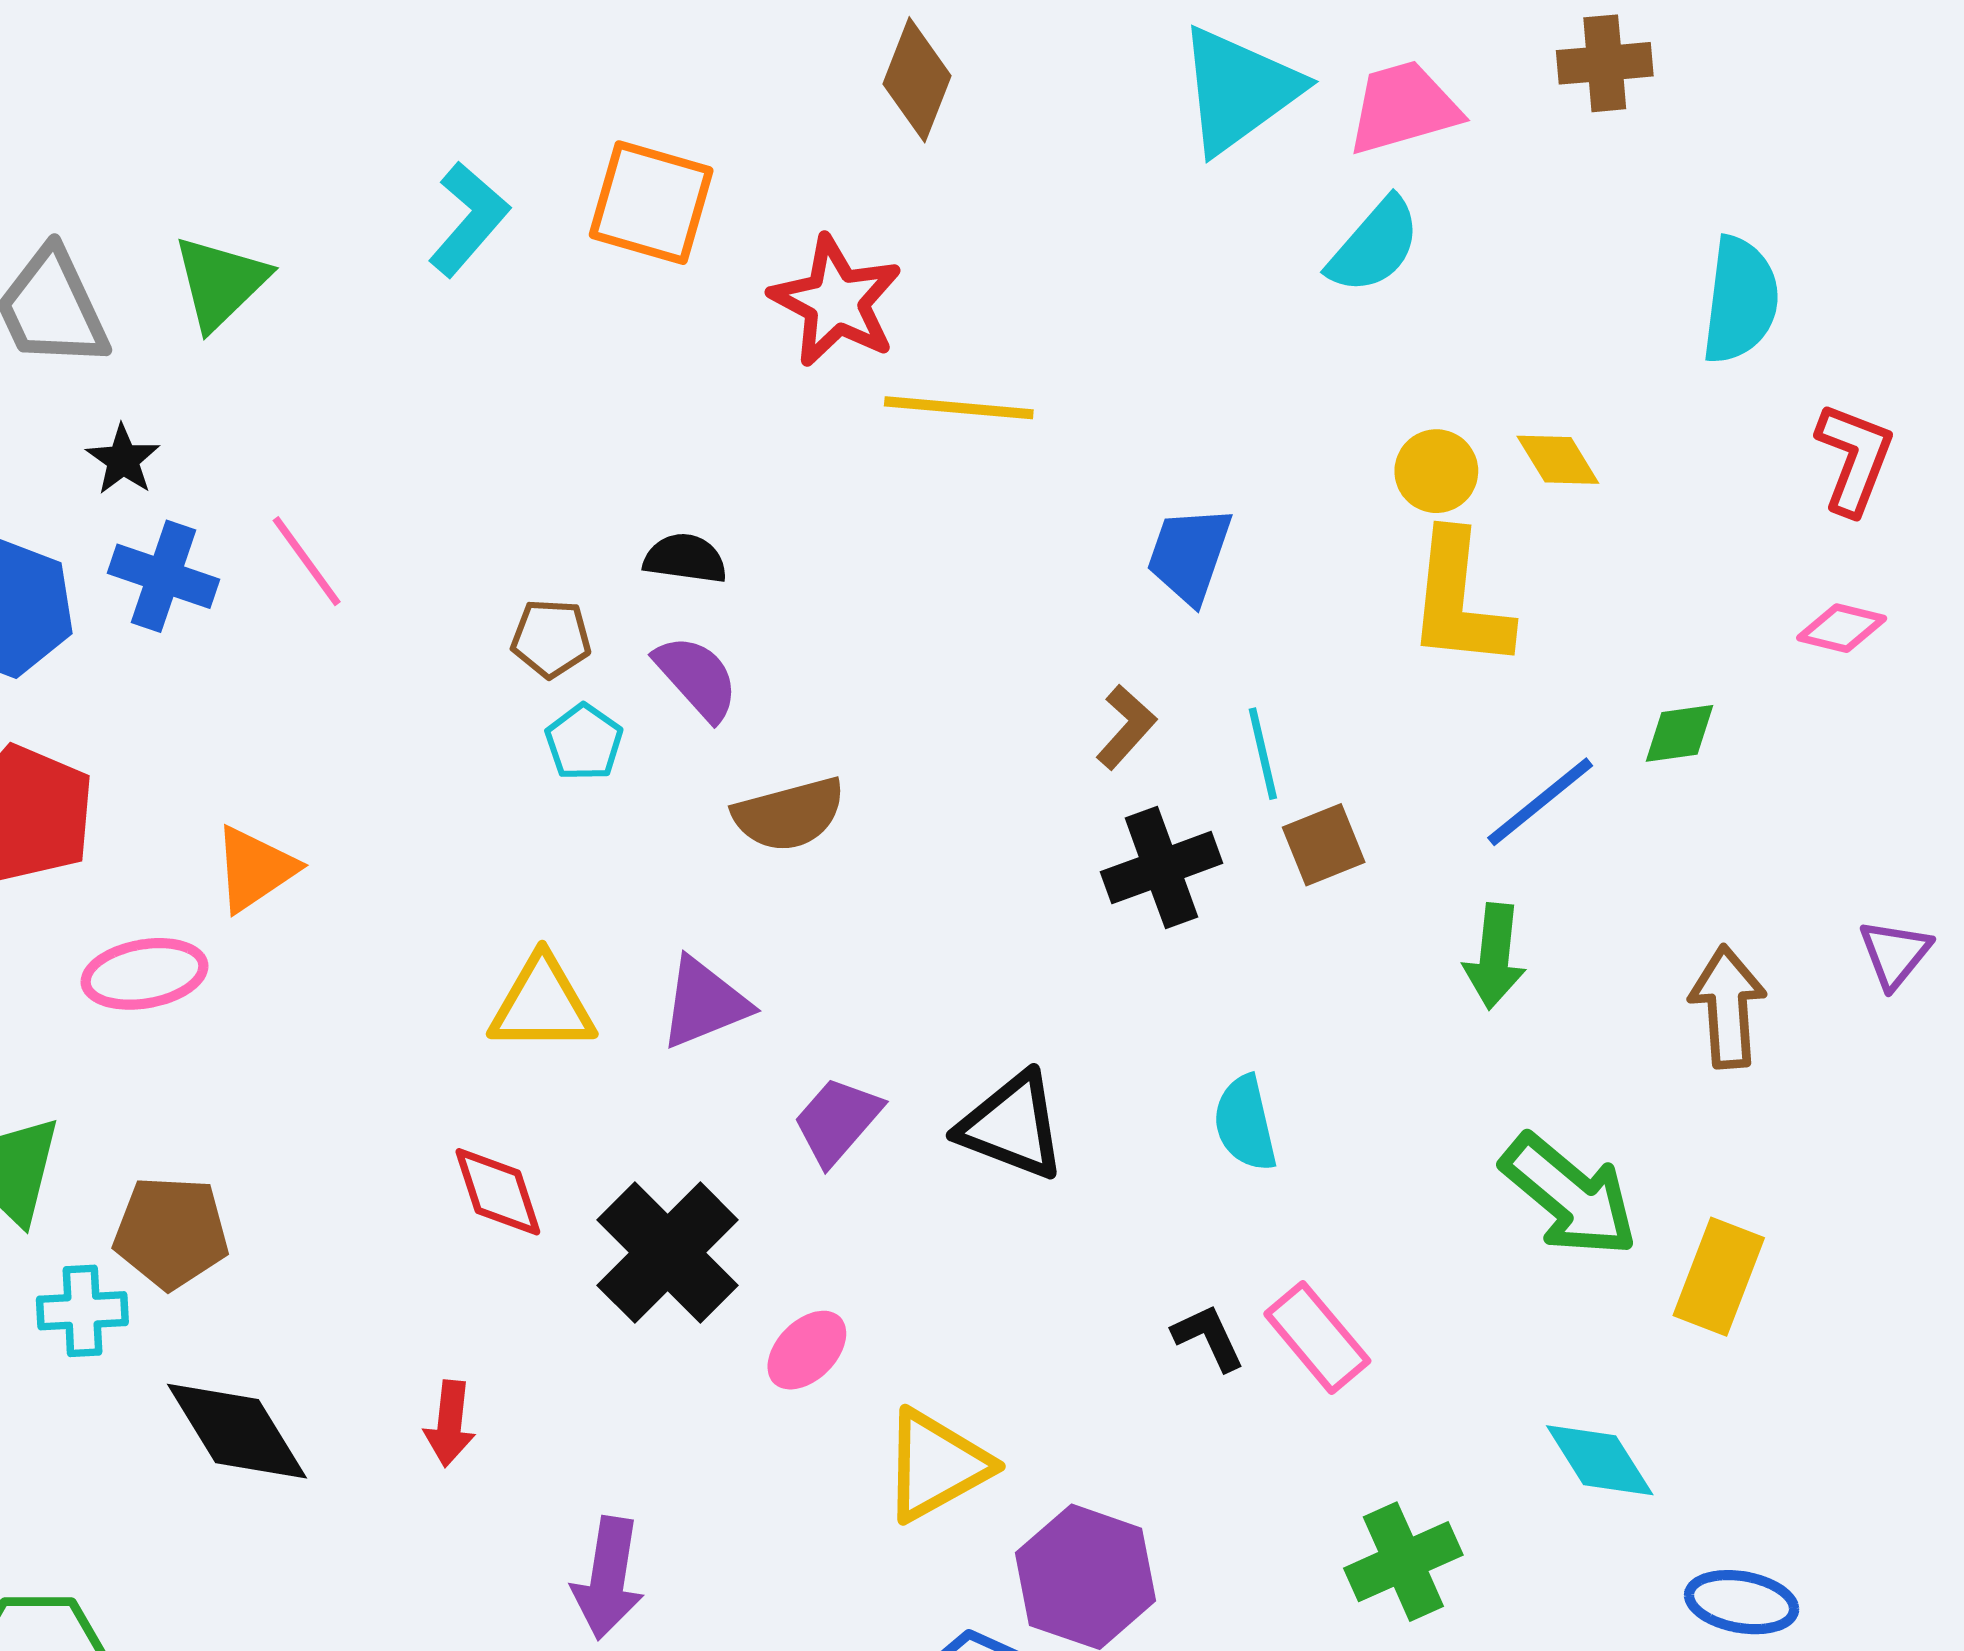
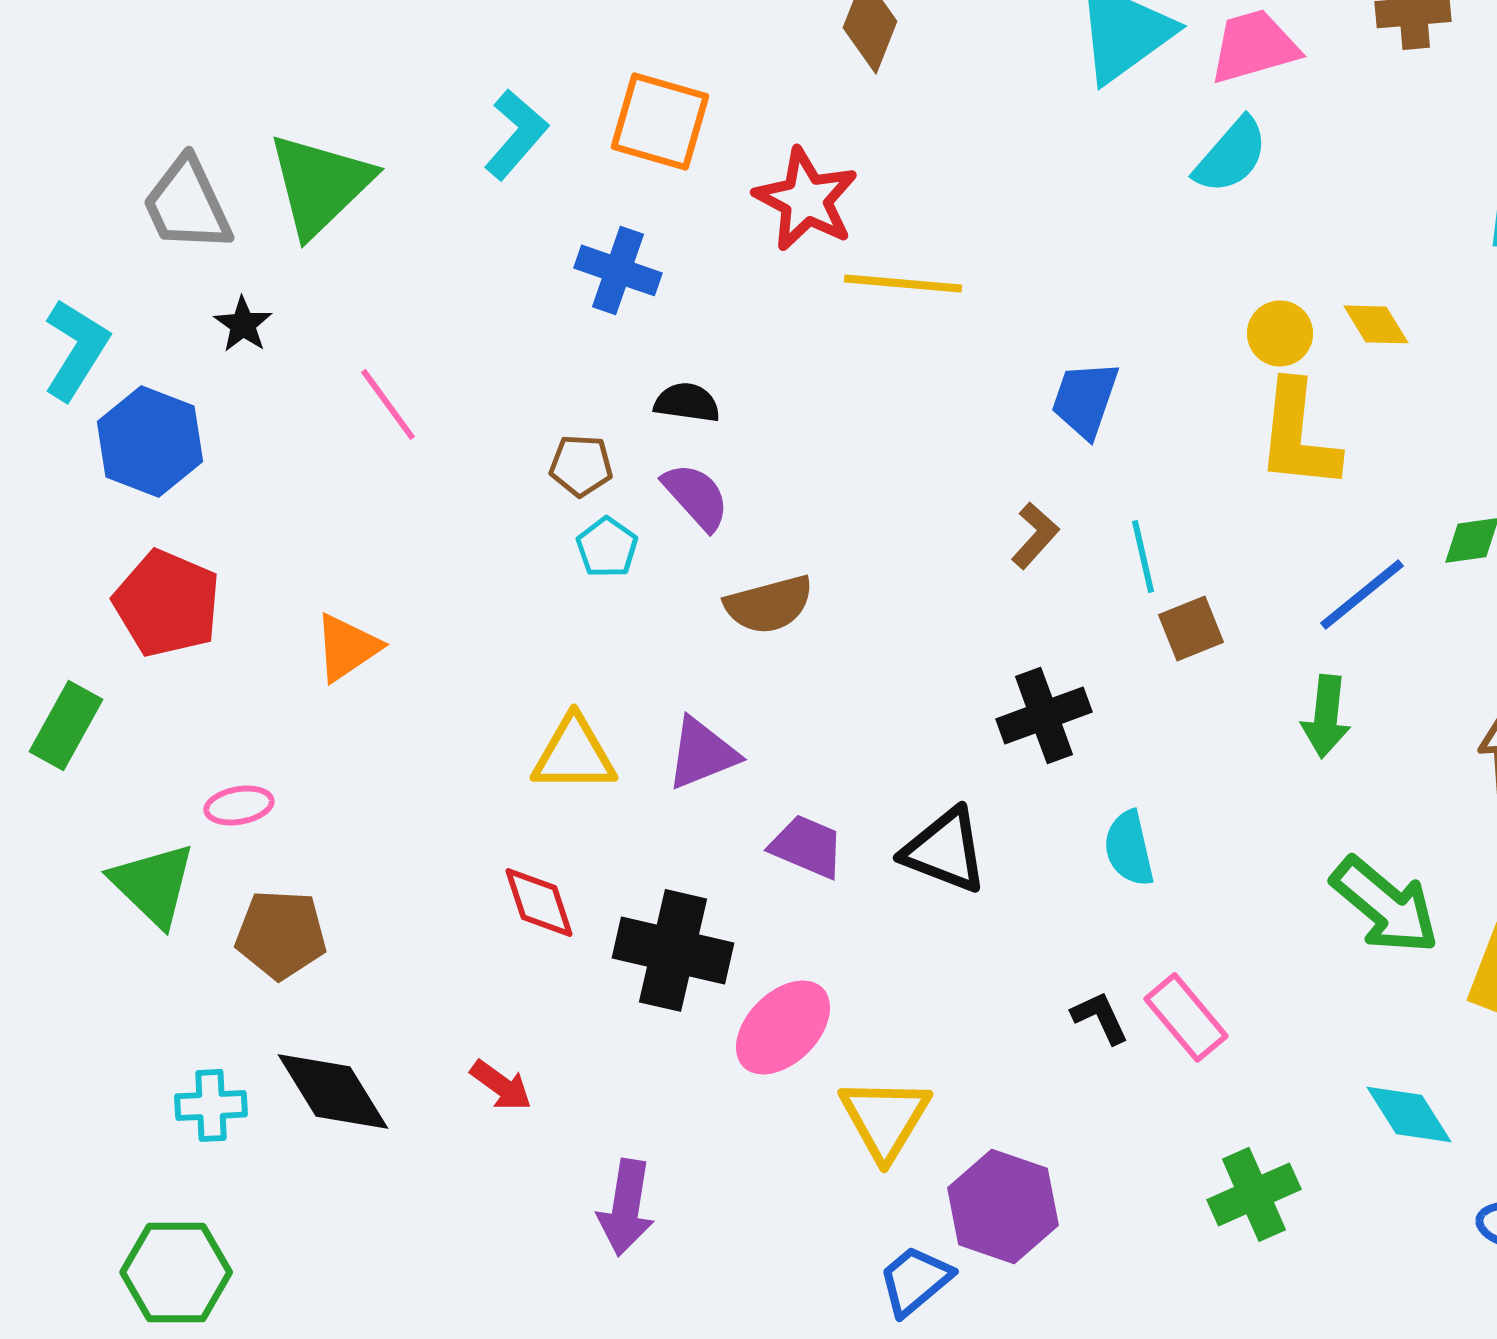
green triangle: (220, 282) -> (320, 184), size x1.4
blue cross: (163, 576) -> (618, 270), moved
black cross: (1162, 868) -> (1044, 715), moved
pink ellipse: (145, 974) -> (239, 805), moved, size x0.7
purple trapezoid: (837, 1121) -> (807, 846), turned 72
black cross: (668, 1253) -> (673, 950), turned -32
cyan cross: (82, 1311) -> (211, 1105), moved
pink ellipse: (807, 1350) -> (783, 1027), size x1.5
red arrow: (450, 1424) -> (501, 1085), turned -60
yellow triangle: (936, 1465) -> (885, 1118), turned -30

